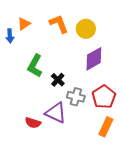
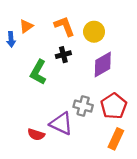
black cross: (58, 80) -> (63, 55), moved, turned 32

